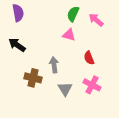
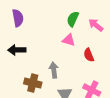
black arrow: (17, 45) -> (17, 50), turned -36
red semicircle: (89, 58) -> (89, 55), moved

